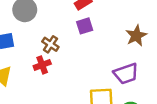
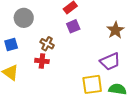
red cross: (42, 65) -> (42, 61), turned 32

